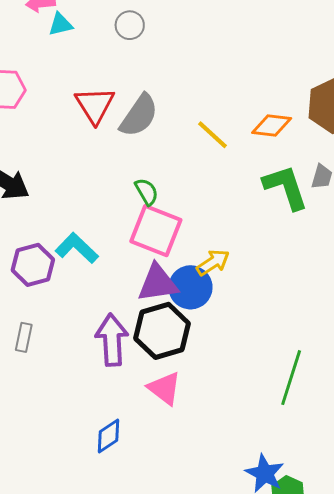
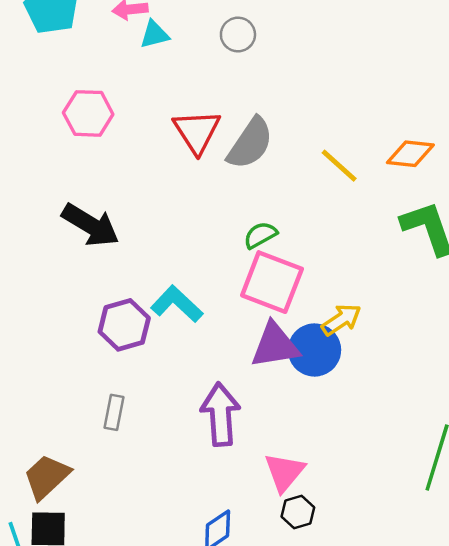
green semicircle: (147, 192) -> (260, 235), turned -88
black hexagon: (162, 331) -> (298, 512), moved, size x0.5
pink triangle: (164, 388) -> (284, 472), turned 33

